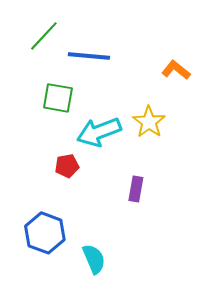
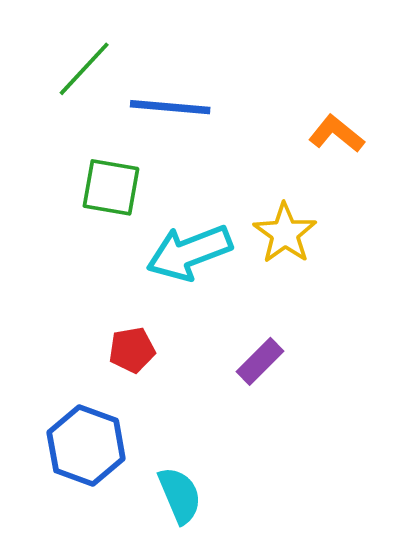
red pentagon: (67, 166) -> (132, 350), moved
purple rectangle: (136, 189) -> (260, 361), turned 35

